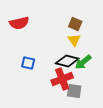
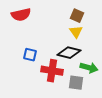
green arrow: (83, 62) -> (89, 68), moved, turned -126
red cross: (62, 79) -> (52, 71), moved, turned 30

